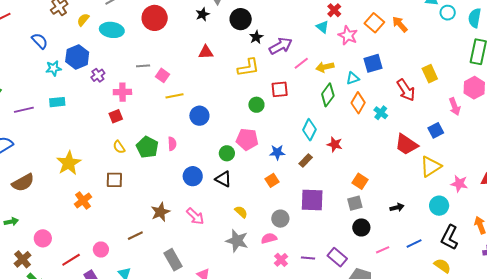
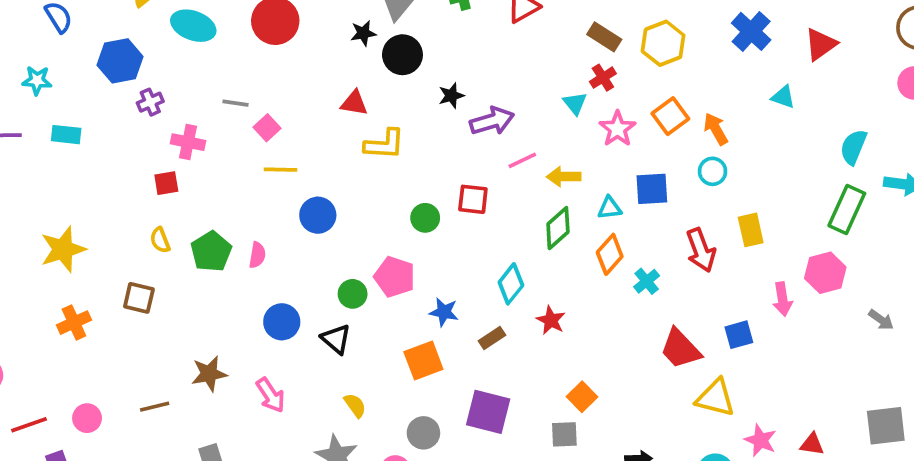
cyan circle: (448, 13) -> (713, 171), moved
black circle: (241, 19) -> (402, 55), moved
cyan star: (54, 68) -> (37, 80), moved
yellow L-shape: (248, 68) -> (384, 144), moved
yellow triangle: (431, 166) -> (715, 398), turned 35
orange square: (272, 180) -> (423, 361), size x1.5

